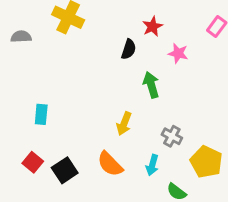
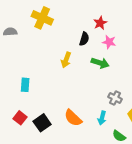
pink star: (178, 53) -> (109, 42), moved
green arrow: (151, 85) -> (100, 63), turned 126
yellow arrow: (124, 124) -> (66, 60), moved

